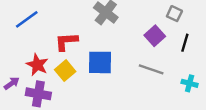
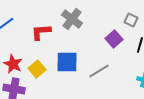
red L-shape: (66, 41) -> (41, 32), moved
gray line: (151, 69) -> (99, 71), moved, turned -50

